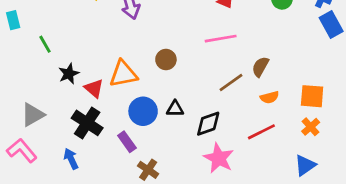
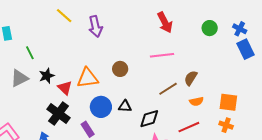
gray triangle: (33, 115) -> (19, 78), moved
orange cross: (311, 127) -> (226, 125), turned -32

